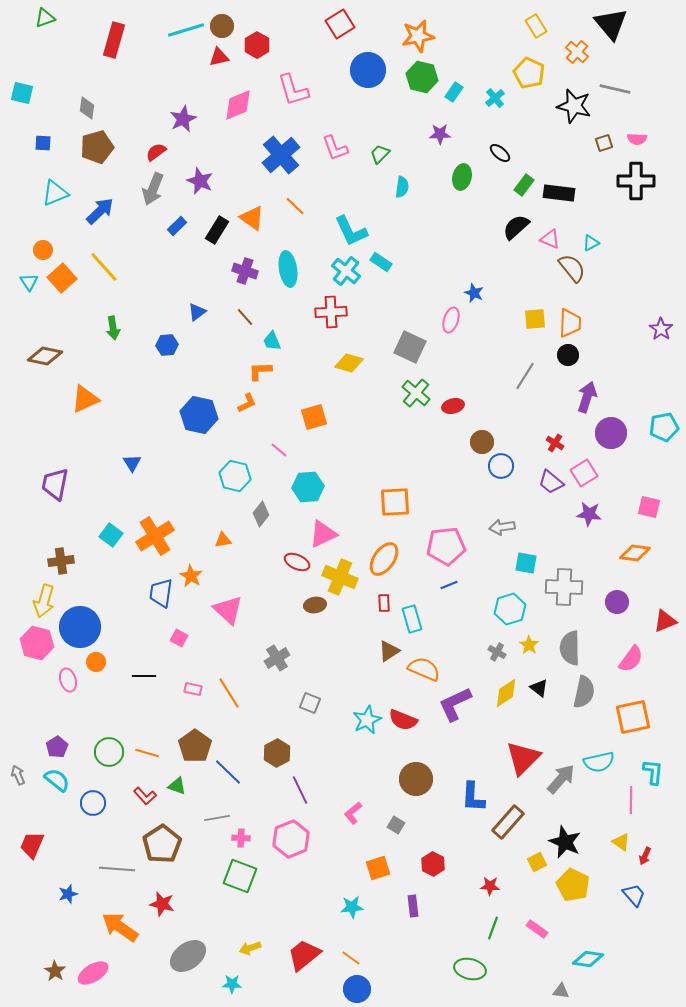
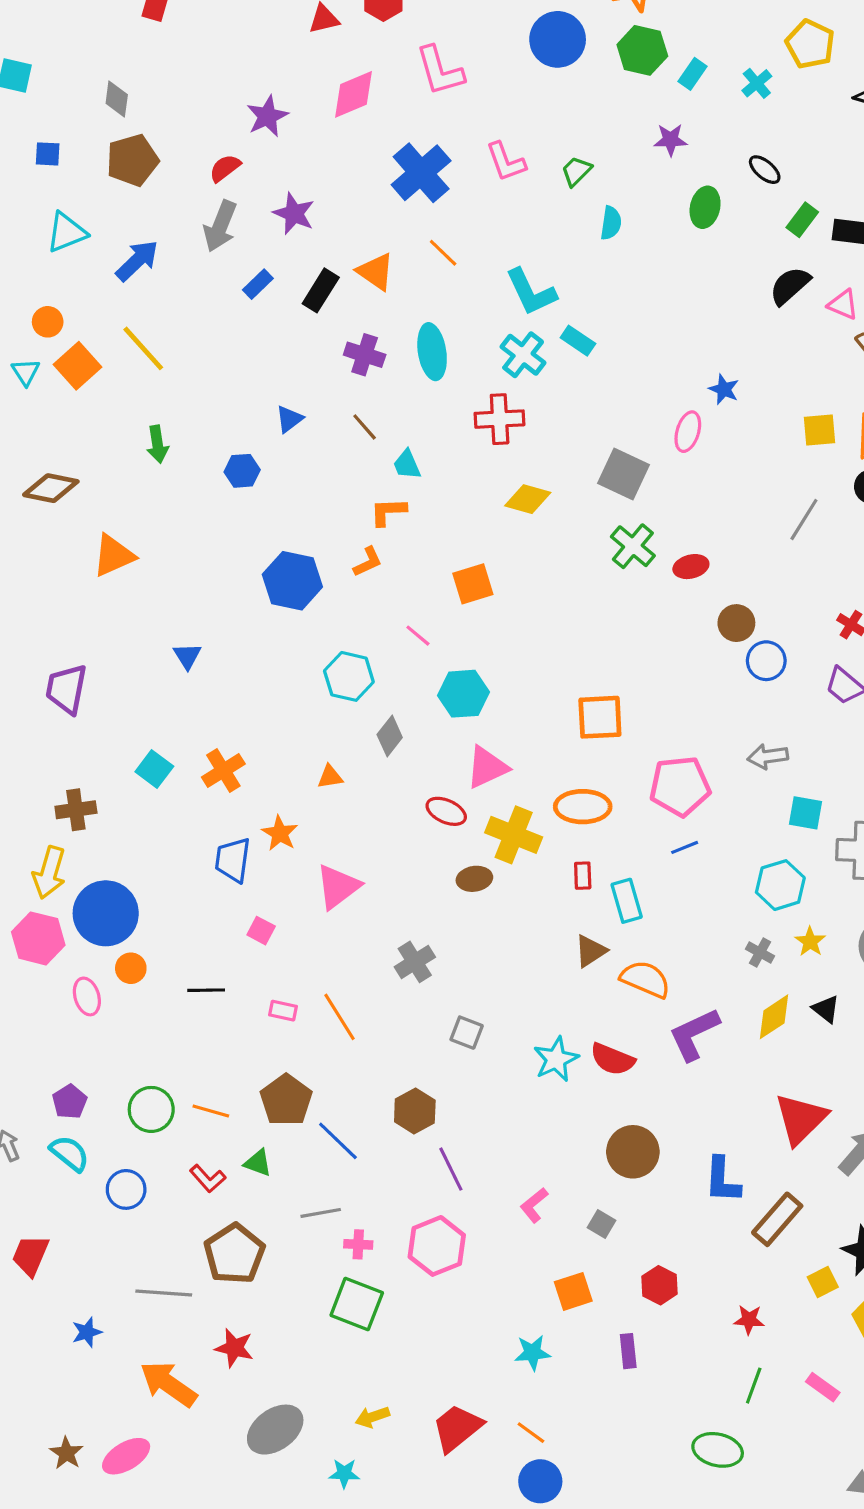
orange cross: (155, 536) -> (223, 771), size x0.7
orange ellipse: (384, 559) -> (583, 807), turned 56
pink triangle: (228, 610) -> (338, 887), turned 40

